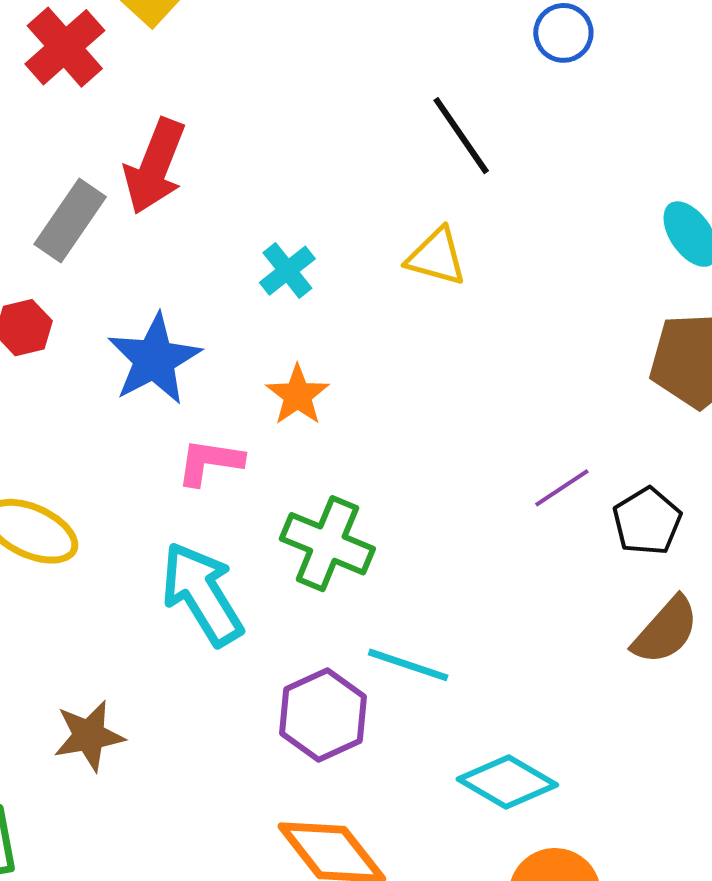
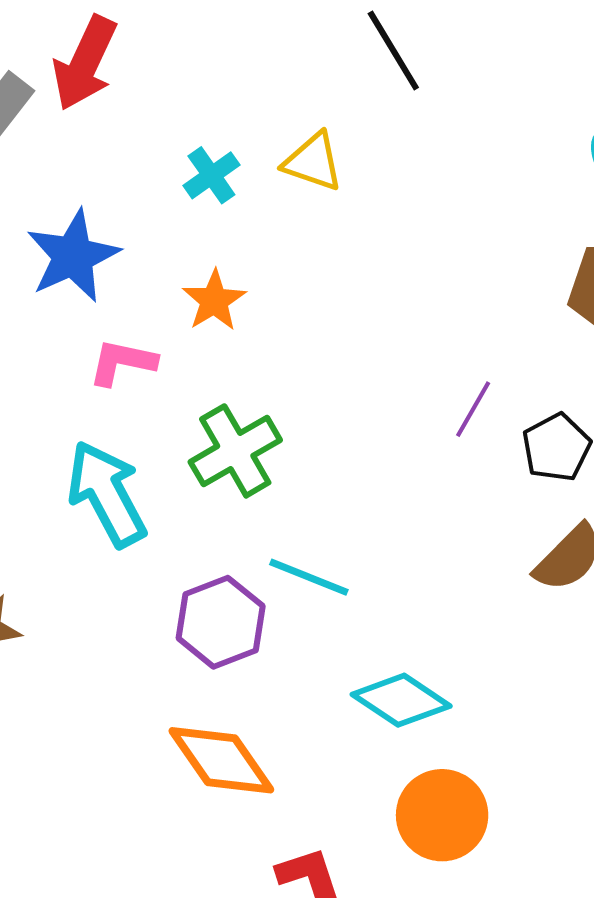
yellow triangle: (436, 257) -> (313, 162), moved
purple line: (562, 488) -> (473, 409), turned -30
green cross: (327, 544) -> (235, 451), turned 34

